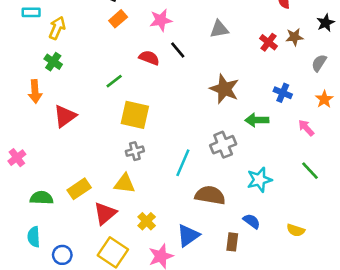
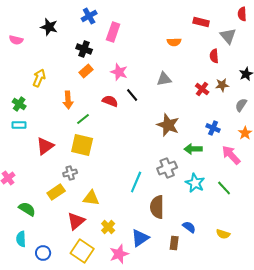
cyan rectangle: (31, 12) -> (19, 125), moved
pink star: (161, 20) -> (119, 72), turned 30
green cross: (53, 62) -> (19, 104), moved
orange arrow: (35, 91) -> (68, 100), moved
yellow square: (135, 115) -> (82, 145), moved
pink arrow: (306, 128) -> (231, 155), size x1.5
gray cross: (135, 151) -> (70, 173), moved
green line: (310, 171) -> (224, 188), moved
cyan star: (259, 180) -> (195, 183), moved, turned -30
yellow rectangle: (79, 189) -> (56, 192), moved
brown semicircle: (210, 195) -> (157, 207), turned -100
green semicircle: (42, 198) -> (27, 209), turned 30

